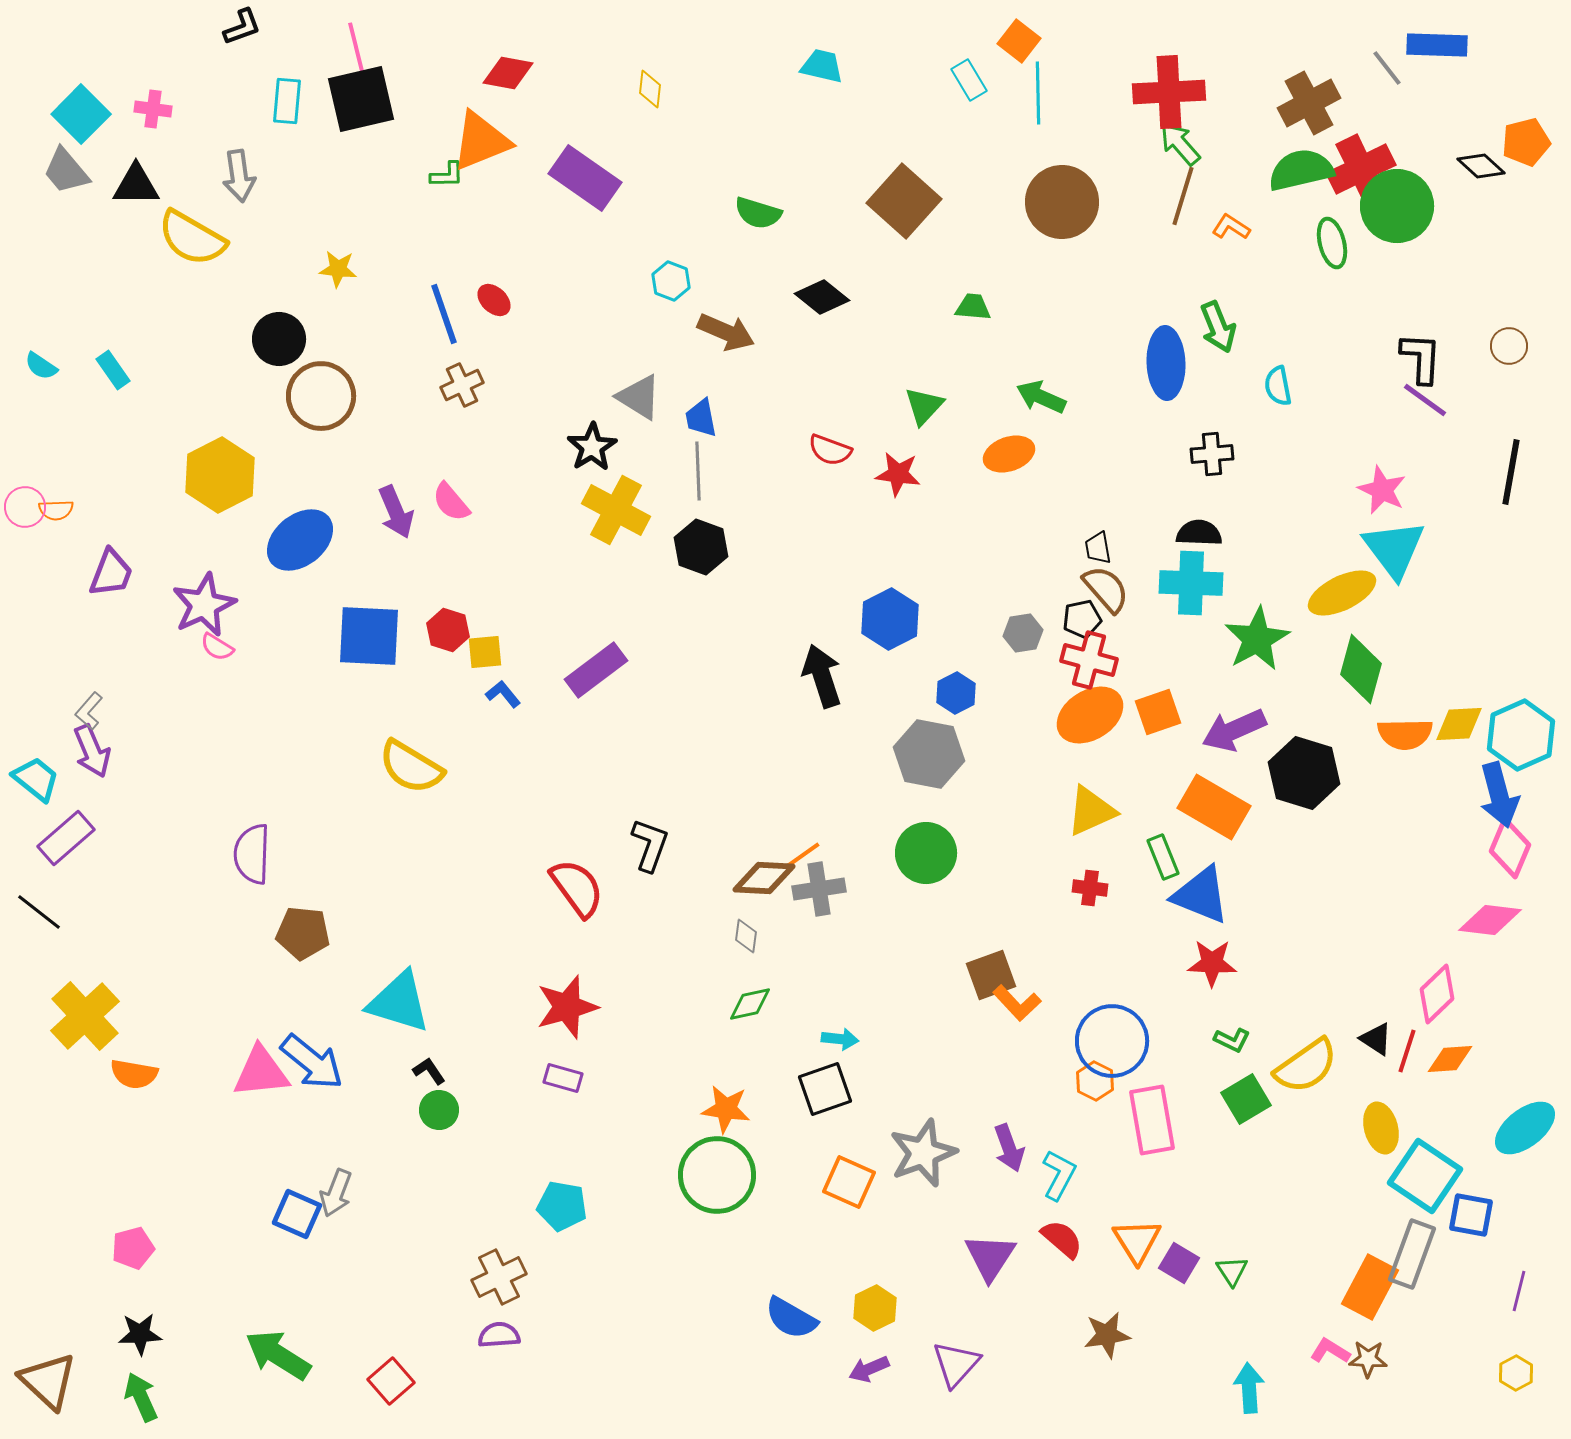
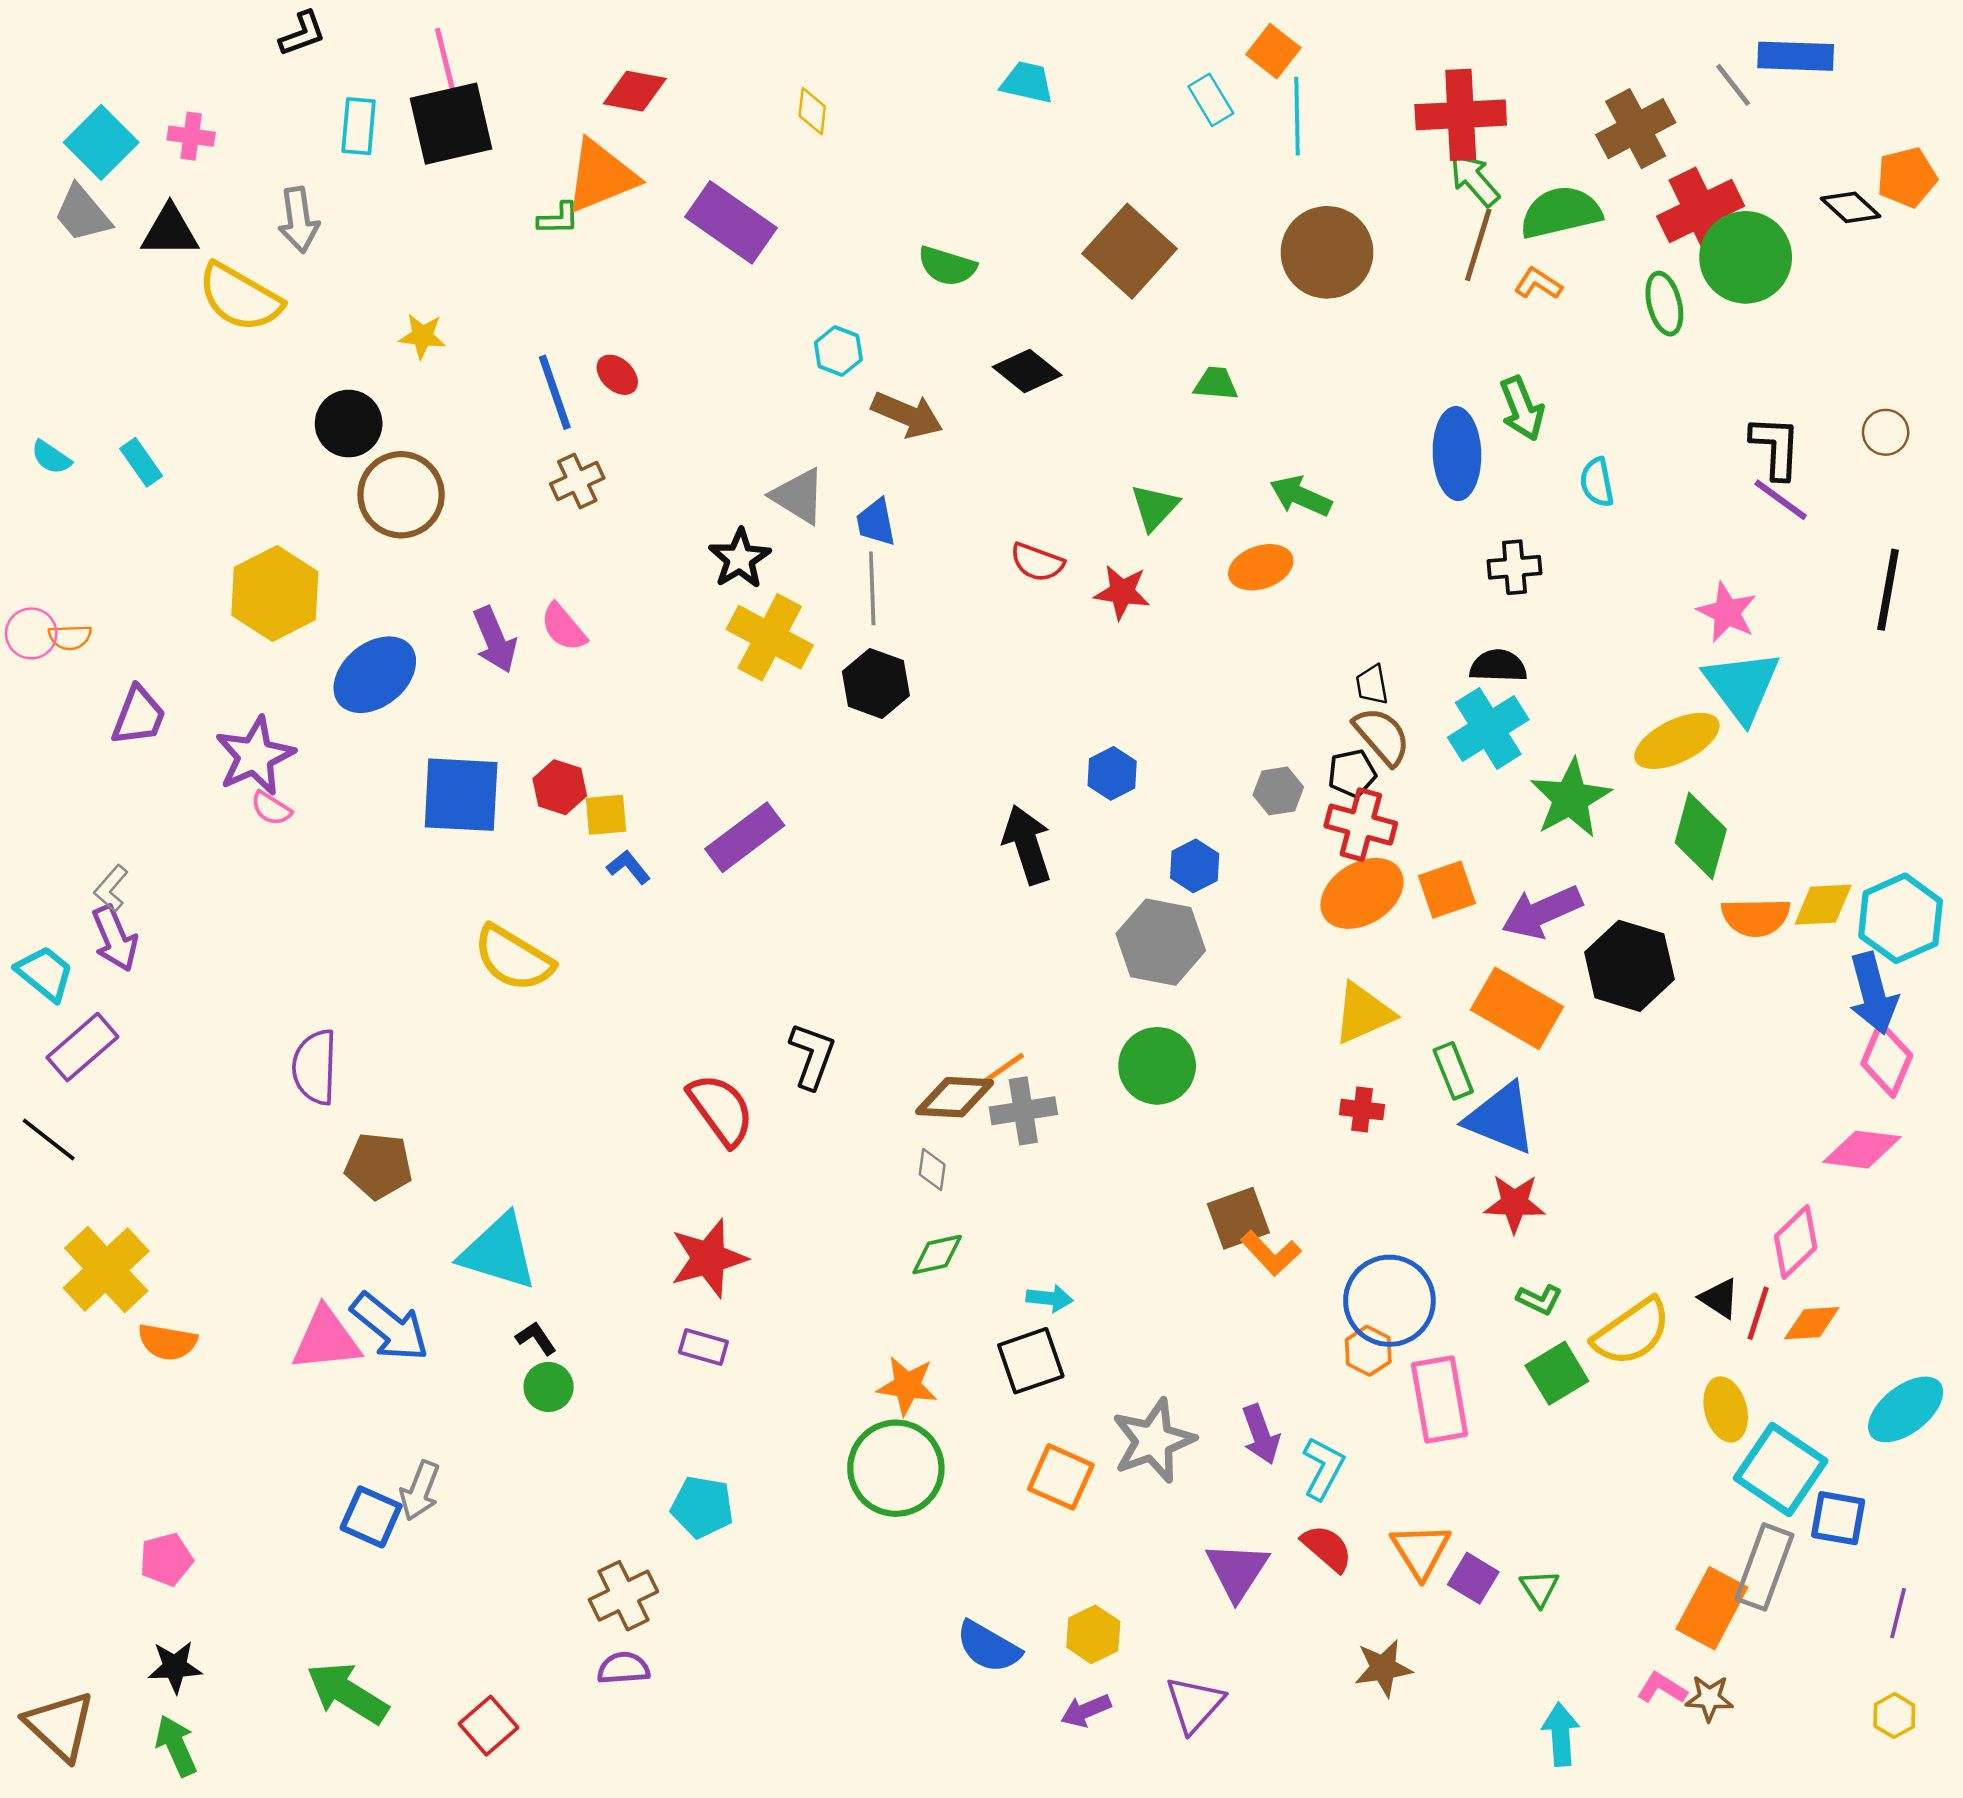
green semicircle: (1301, 170) -> (1561, 212), moved
cyan cross: (1191, 583) -> (1488, 728), turned -34
blue hexagon: (890, 619) -> (1112, 773), size x0.7

